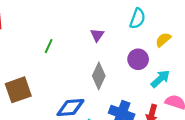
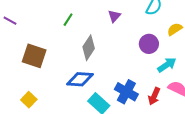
gray diamond: (99, 76) -> (89, 48), moved
brown square: (18, 90) -> (34, 56), turned 30

